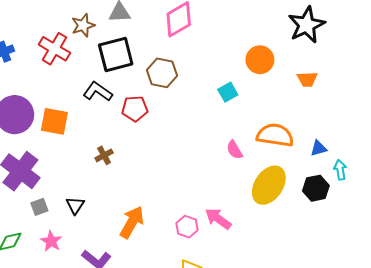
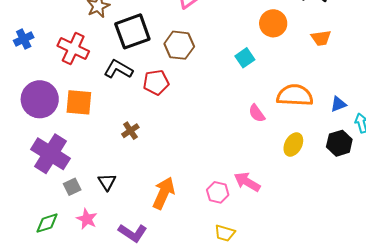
red cross: (54, 49) -> (73, 49), moved
yellow ellipse: (269, 185) -> (293, 144), size x0.6

